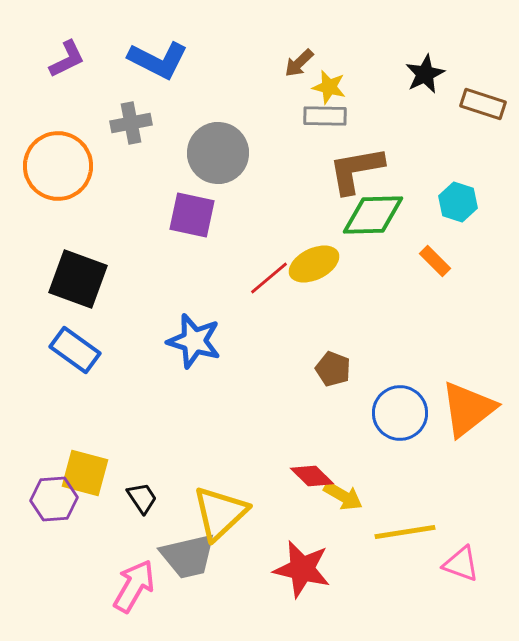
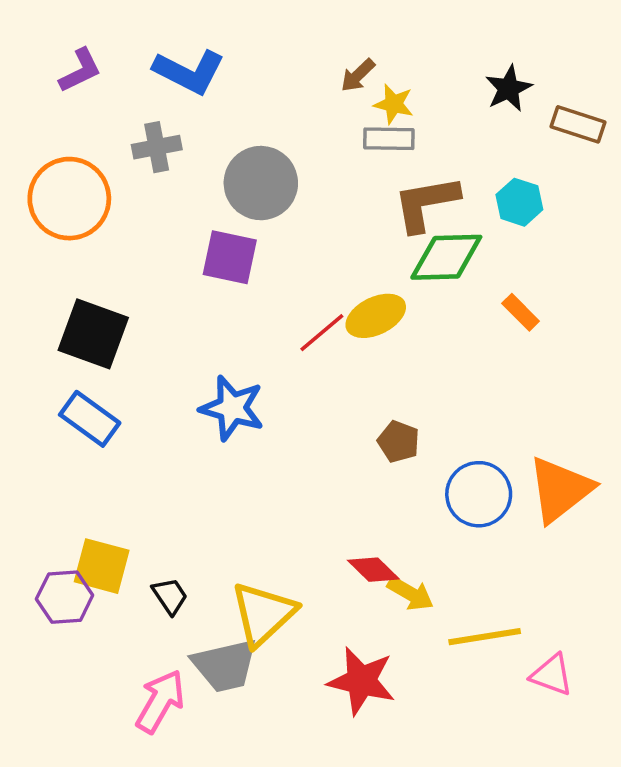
cyan hexagon: (458, 202) -> (519, 202), moved

